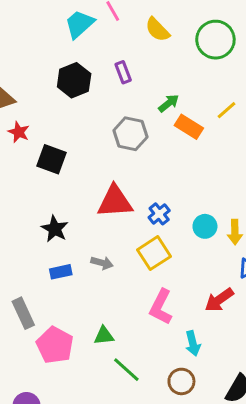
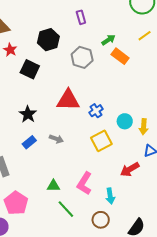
black hexagon: (74, 80) -> (48, 40), moved
yellow line: (226, 110) -> (145, 36), moved
yellow square: (154, 253) -> (101, 141), moved
blue rectangle: (61, 272) -> (29, 142), turned -32
pink L-shape: (161, 307) -> (84, 183), moved
pink pentagon: (55, 345) -> (16, 203), moved

